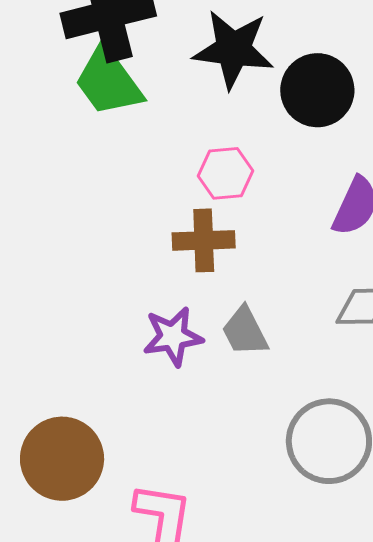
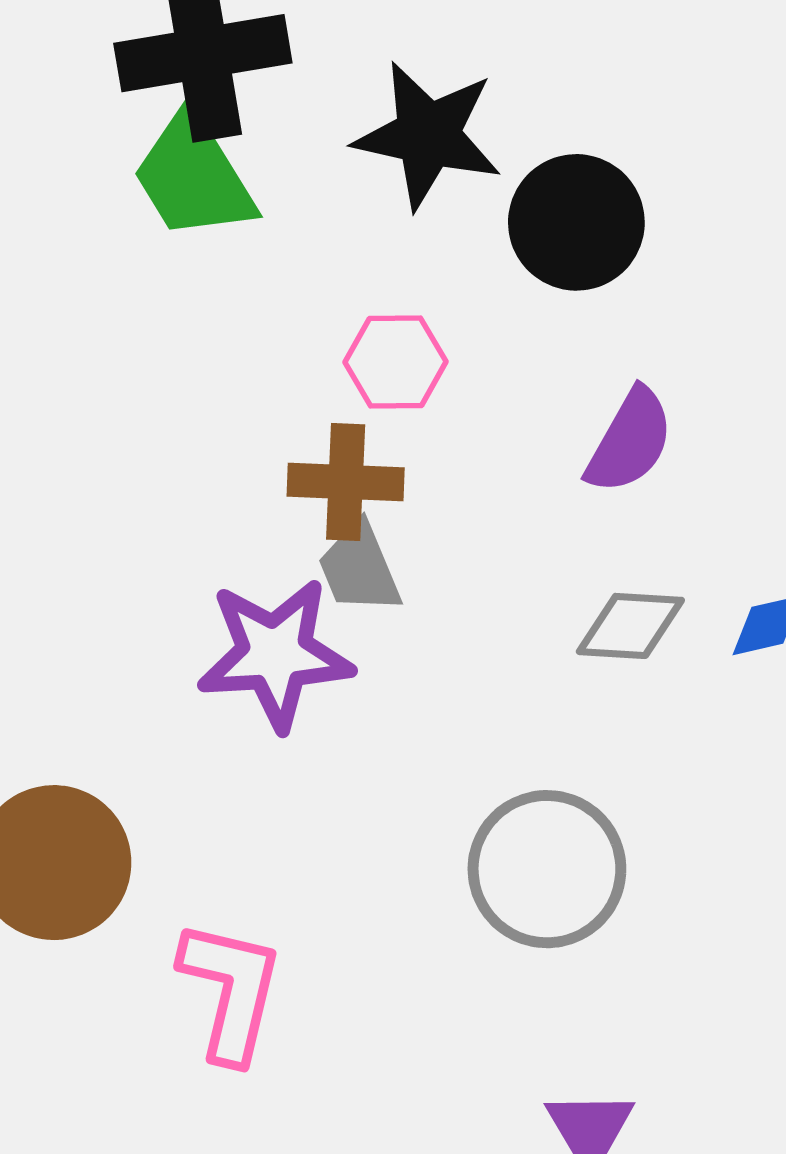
gray trapezoid: (245, 331) -> (359, 568), moved
purple star: (173, 336) -> (275, 654), size x1.4

